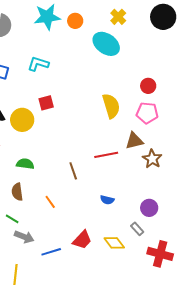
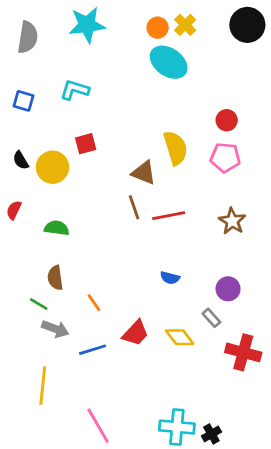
orange circle: (75, 21) -> (158, 28), moved
brown triangle: (134, 141) -> (144, 173), moved, turned 36
brown line: (73, 171) -> (134, 207), moved
brown semicircle: (17, 192) -> (55, 278), moved
orange line: (50, 202) -> (94, 303), moved

